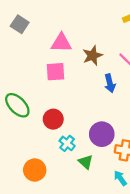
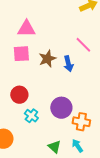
brown star: (93, 56) -> (47, 59), moved
green triangle: (86, 162) -> (54, 147), moved

